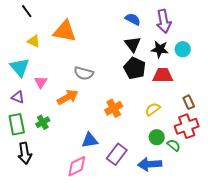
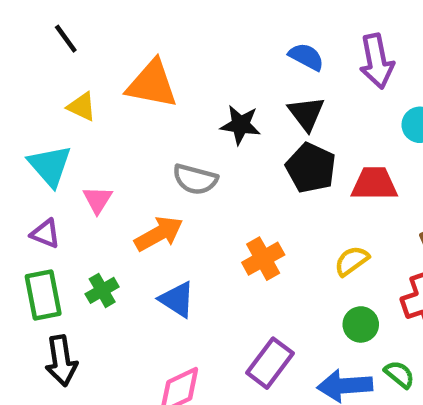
black star: (160, 49) -> (240, 125), moved
blue triangle: (90, 140) -> (177, 299), moved, turned 42
green semicircle: (174, 145) -> (399, 374), moved

